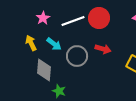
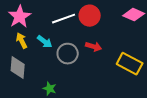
pink star: (43, 18) -> (20, 17), moved, size x1.6
gray diamond: (44, 70) -> (18, 68), moved

